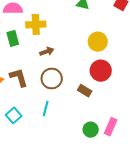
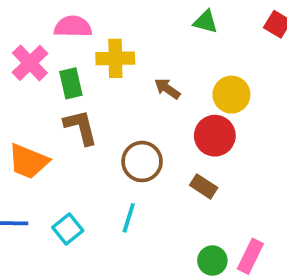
brown arrow: (47, 51) -> (167, 89), moved, turned -128
red circle: (101, 71) -> (215, 136), moved
brown L-shape: (19, 77) -> (81, 127), moved

